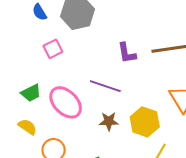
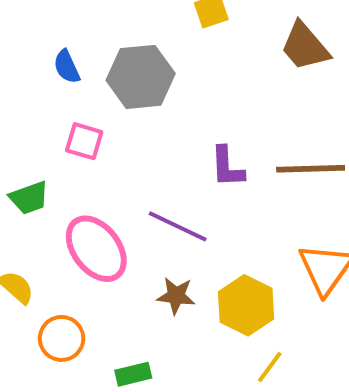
pink square: (53, 49) -> (84, 141), turned 36
green trapezoid: (31, 93) -> (29, 198), moved

